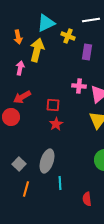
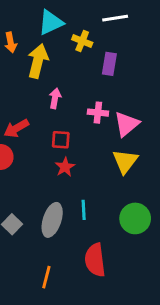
pink arrow: (20, 68) -> (55, 98), moved
cyan line: (60, 183) -> (84, 210), moved
orange line: (26, 189) -> (46, 277), moved
red semicircle: (87, 199) -> (95, 260), moved, size x1.6

